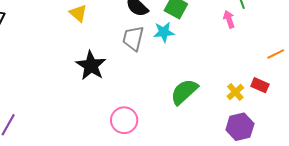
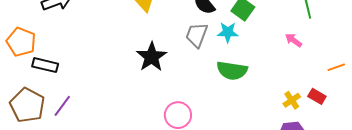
pink arrow: (229, 19) -> (293, 40), moved, turned -42
green semicircle: (184, 92) -> (232, 71), moved, turned -136

